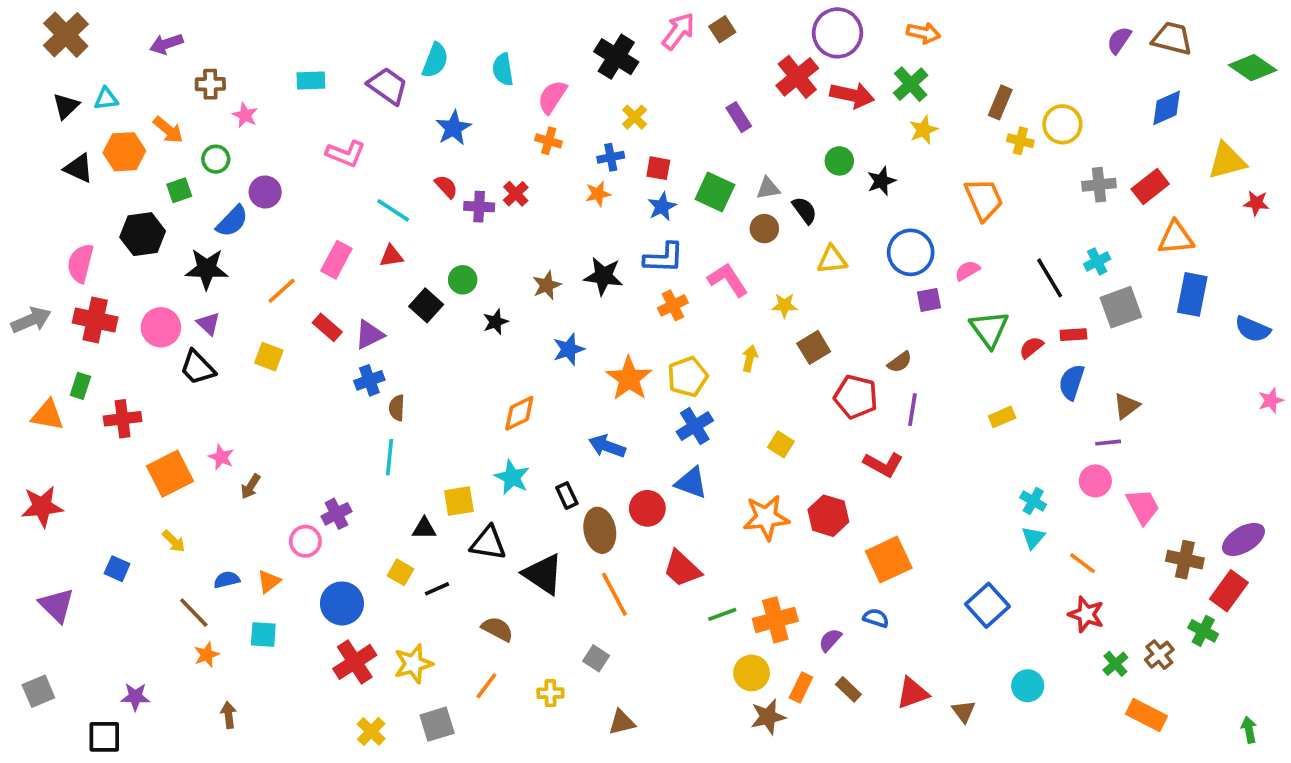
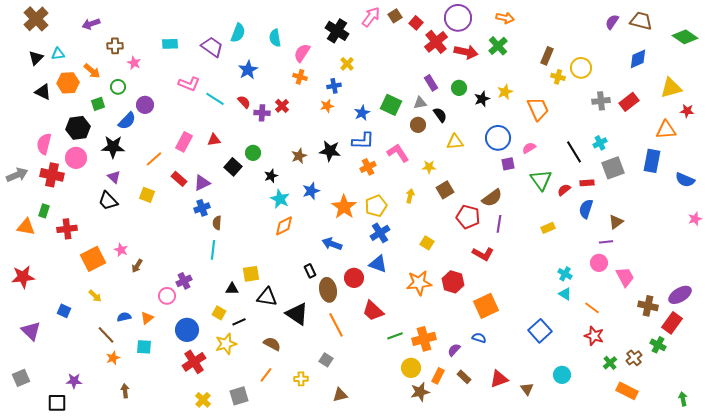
purple rectangle: (739, 117) -> (431, 83), moved
yellow star: (923, 130) -> (505, 92), moved
red square: (658, 168) -> (416, 23), moved, turned 32
cyan line: (393, 210) -> (215, 99), moved
orange triangle: (1176, 238) -> (666, 130), moved
pink circle: (161, 327) -> (76, 158), moved
brown semicircle: (900, 362) -> (492, 198), size x1.5
cyan star: (512, 477) -> (280, 199), moved
cyan triangle: (1033, 538) -> (565, 294), turned -40
yellow star: (413, 664) -> (226, 344), moved

